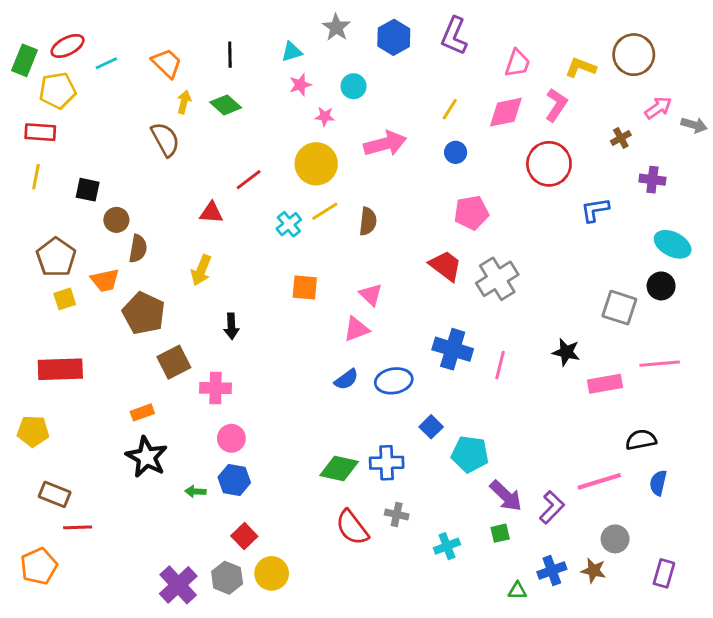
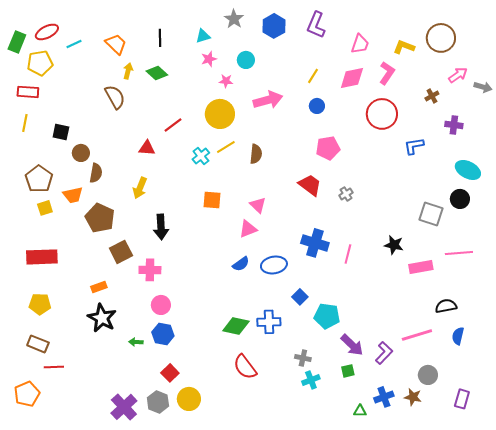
gray cross: (497, 279) -> (346, 194), size x0.5
black arrow: (231, 326) -> (161, 227), size x1.4
yellow pentagon: (33, 431) -> (40, 304), moved
gray cross: (397, 514) -> (303, 358), moved

